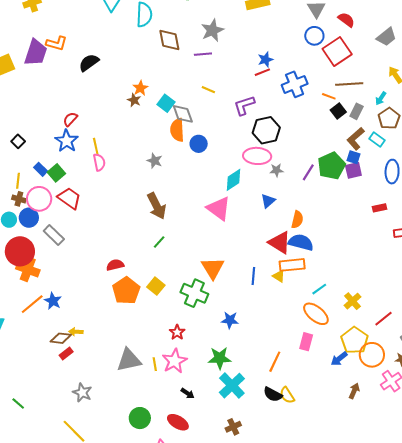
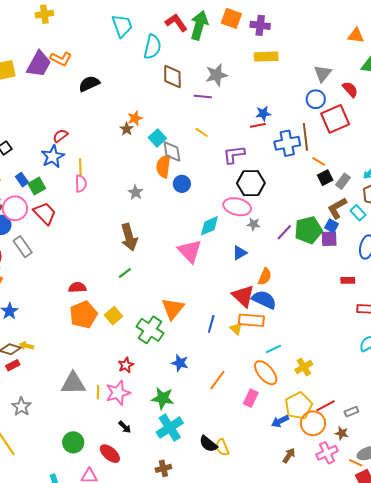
brown line: (349, 84) -> (305, 137), moved, turned 76
red line: (383, 319) -> (326, 406), moved
orange line: (275, 362) -> (217, 380), moved

